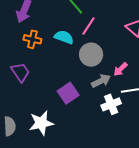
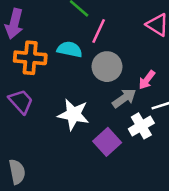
orange cross: (32, 39) -> (30, 58), size x1.4
purple square: (68, 93) -> (107, 142), moved
white star: (41, 123) -> (73, 114), moved, turned 30

